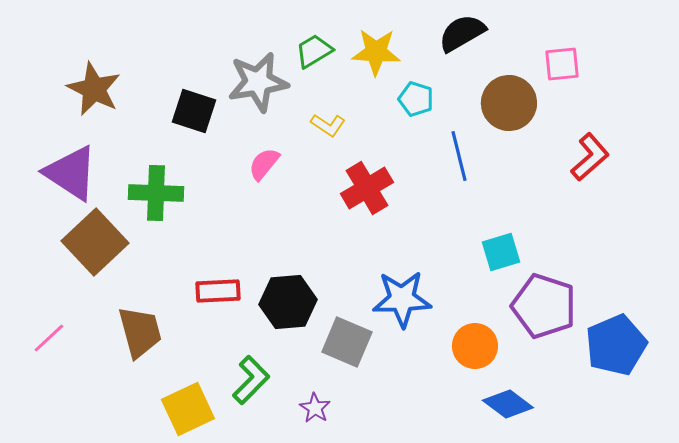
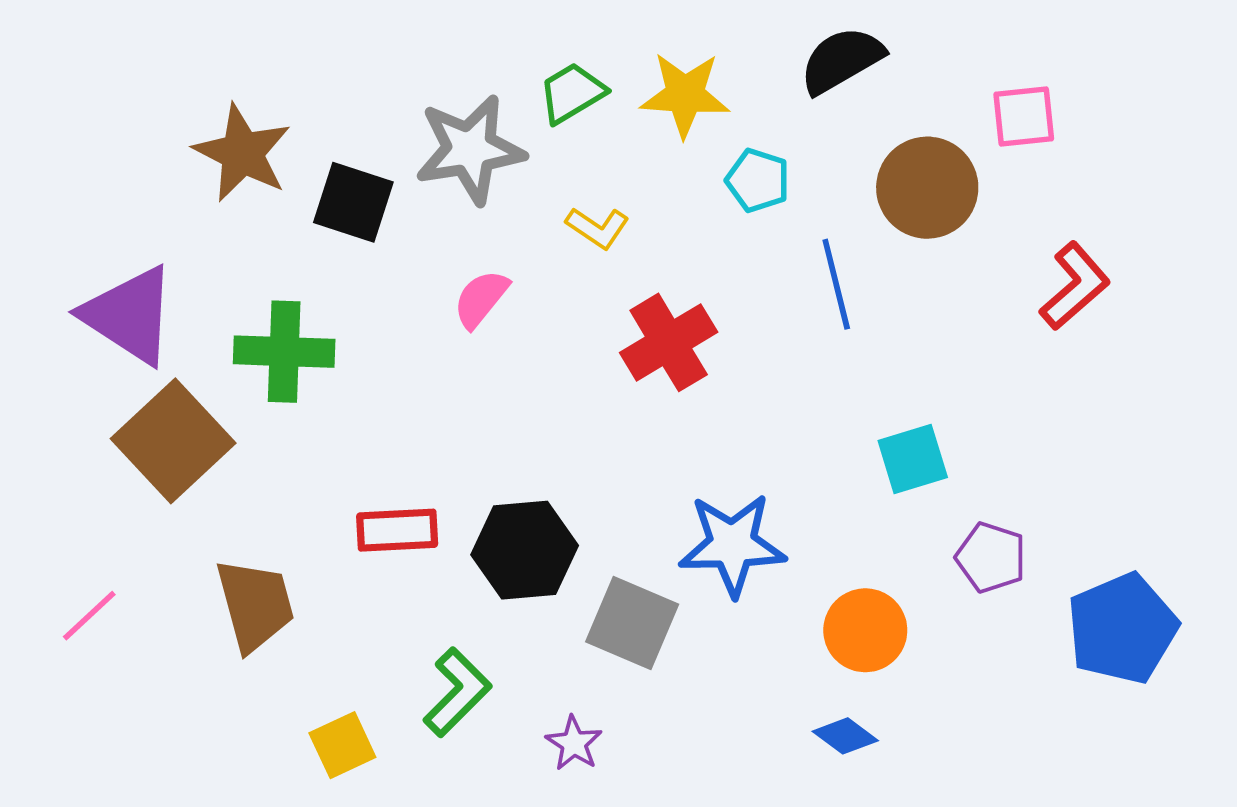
brown star: (94, 89) -> (242, 153), moved
purple pentagon: (544, 306) -> (991, 557), size x0.6
blue diamond: (508, 404) -> (845, 736), moved, size x0.7
yellow square: (188, 409) -> (342, 745), size x0.7

